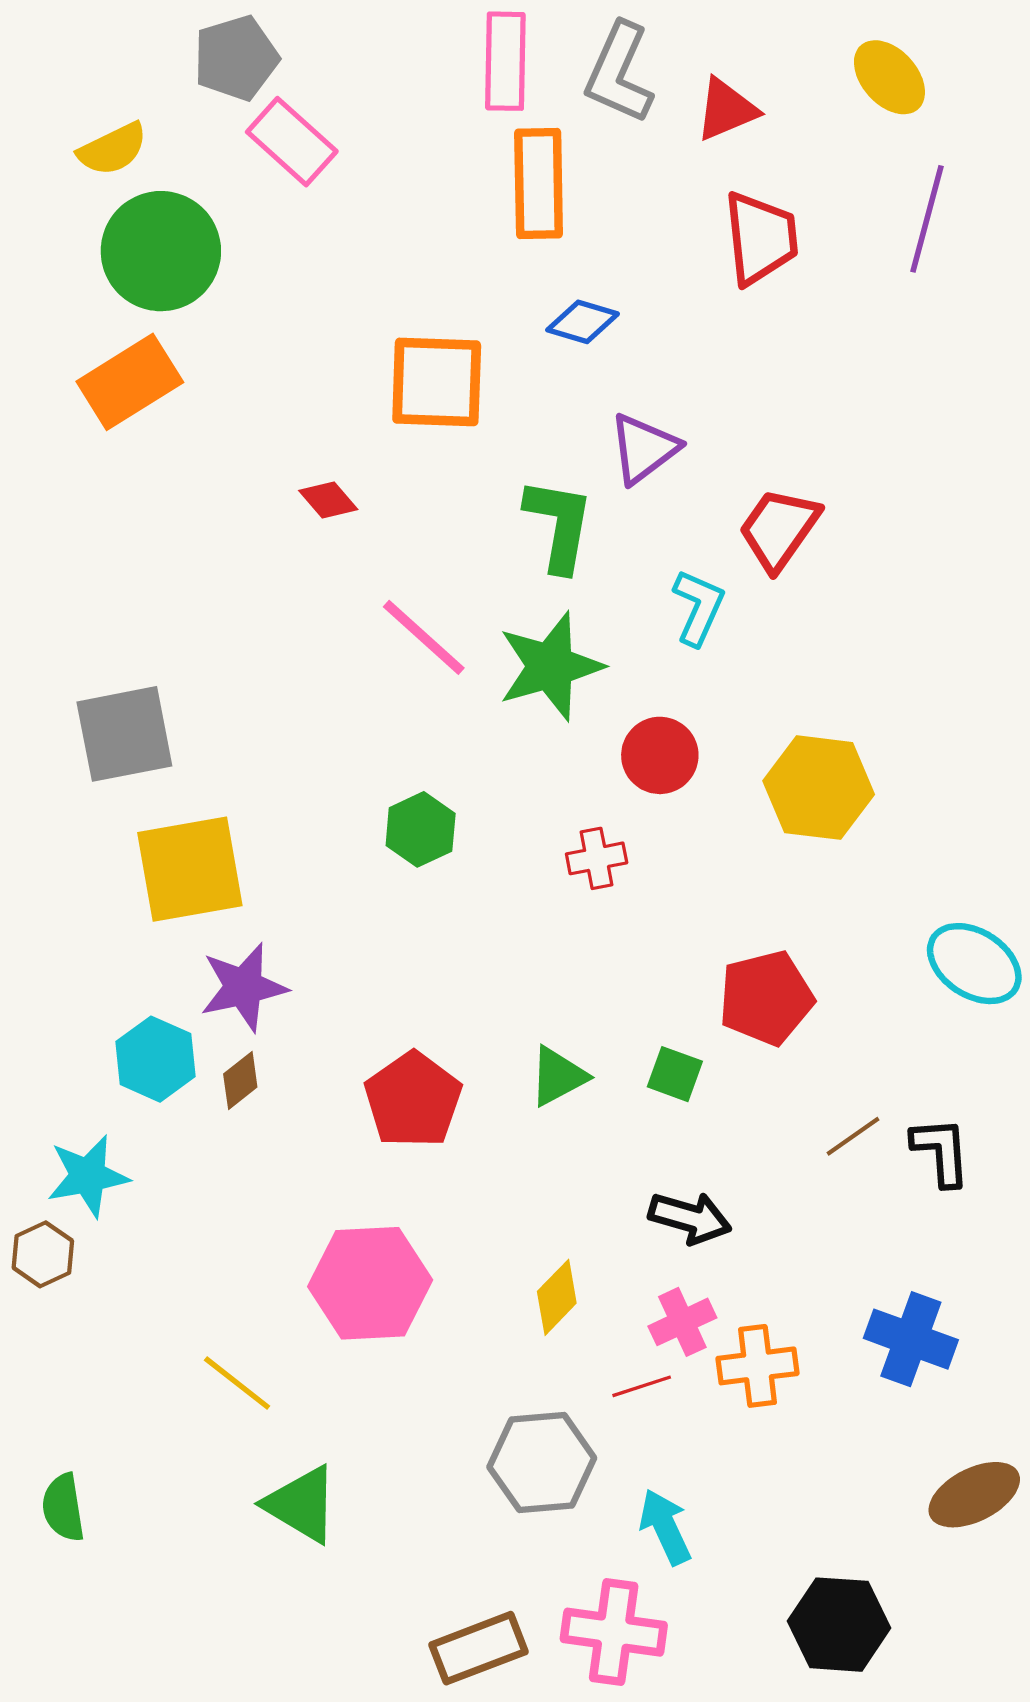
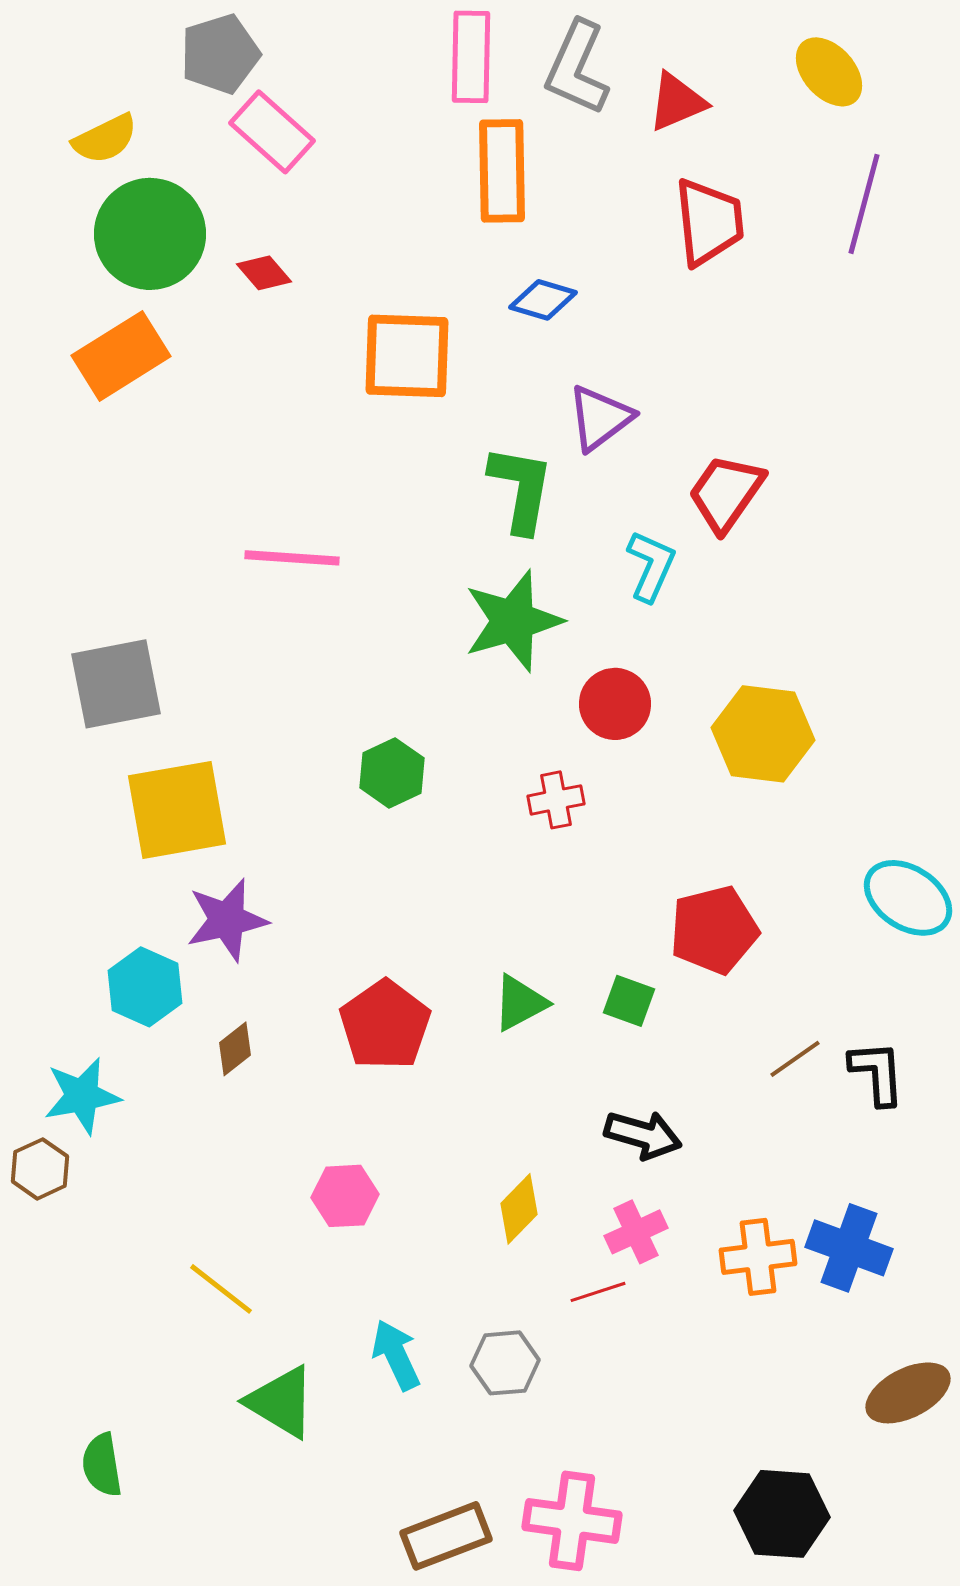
red diamond: (328, 500) -> (264, 273), moved
pink line: (424, 637) -> (292, 558), moved, turned -38
brown diamond: (240, 1081) -> (235, 1049), moved
pink hexagon: (370, 1283) -> (345, 1196), size x0.6
orange cross: (757, 1366) -> (758, 1257), moved
gray hexagon: (542, 1463) -> (505, 1363), size x0.7
green semicircle: (63, 1508) -> (102, 1465), moved
cyan arrow: (665, 1527) -> (396, 1355), moved

